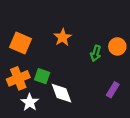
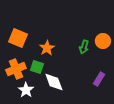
orange star: (63, 37) -> (47, 48), moved

